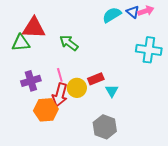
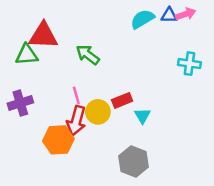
blue triangle: (133, 12) -> (169, 15), turned -40
cyan cross: (149, 50) -> (189, 64), size x0.7
purple cross: (31, 81) -> (20, 103), moved

